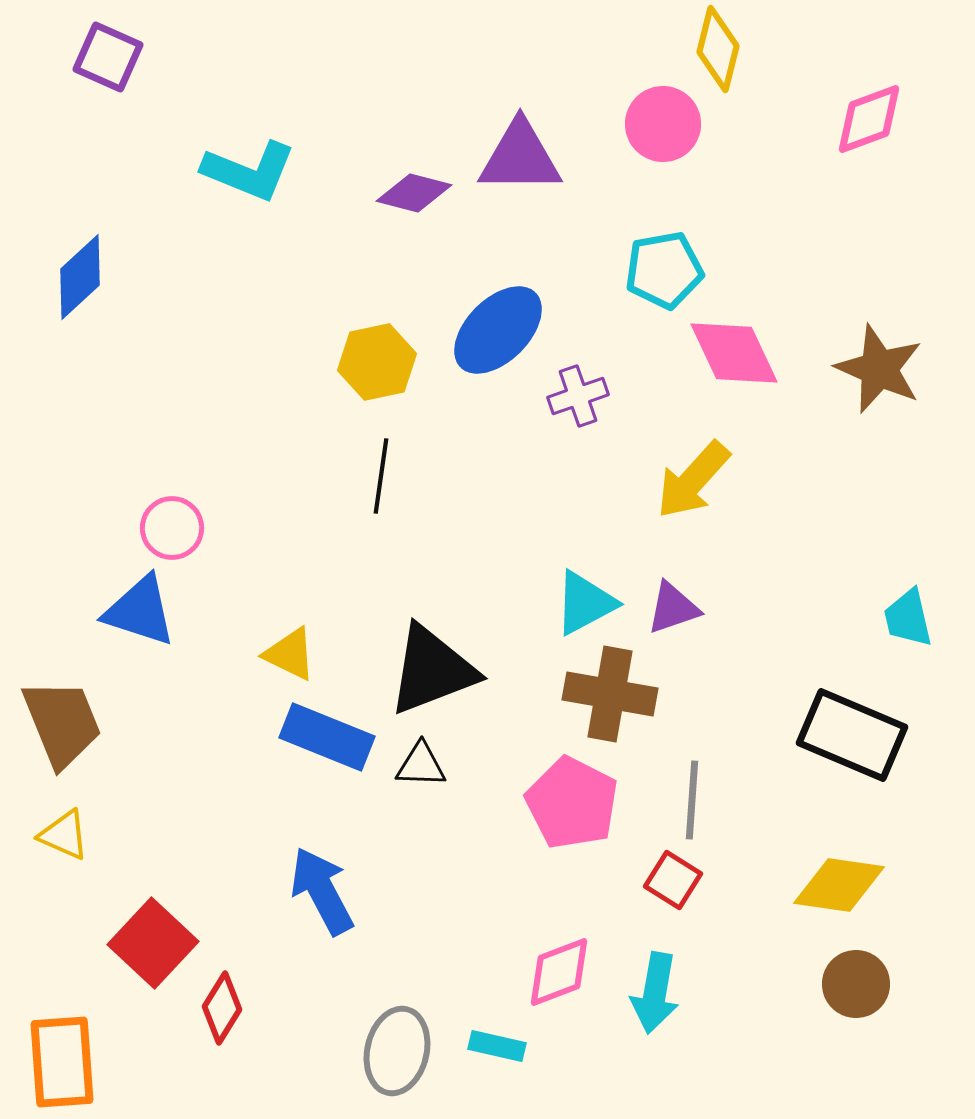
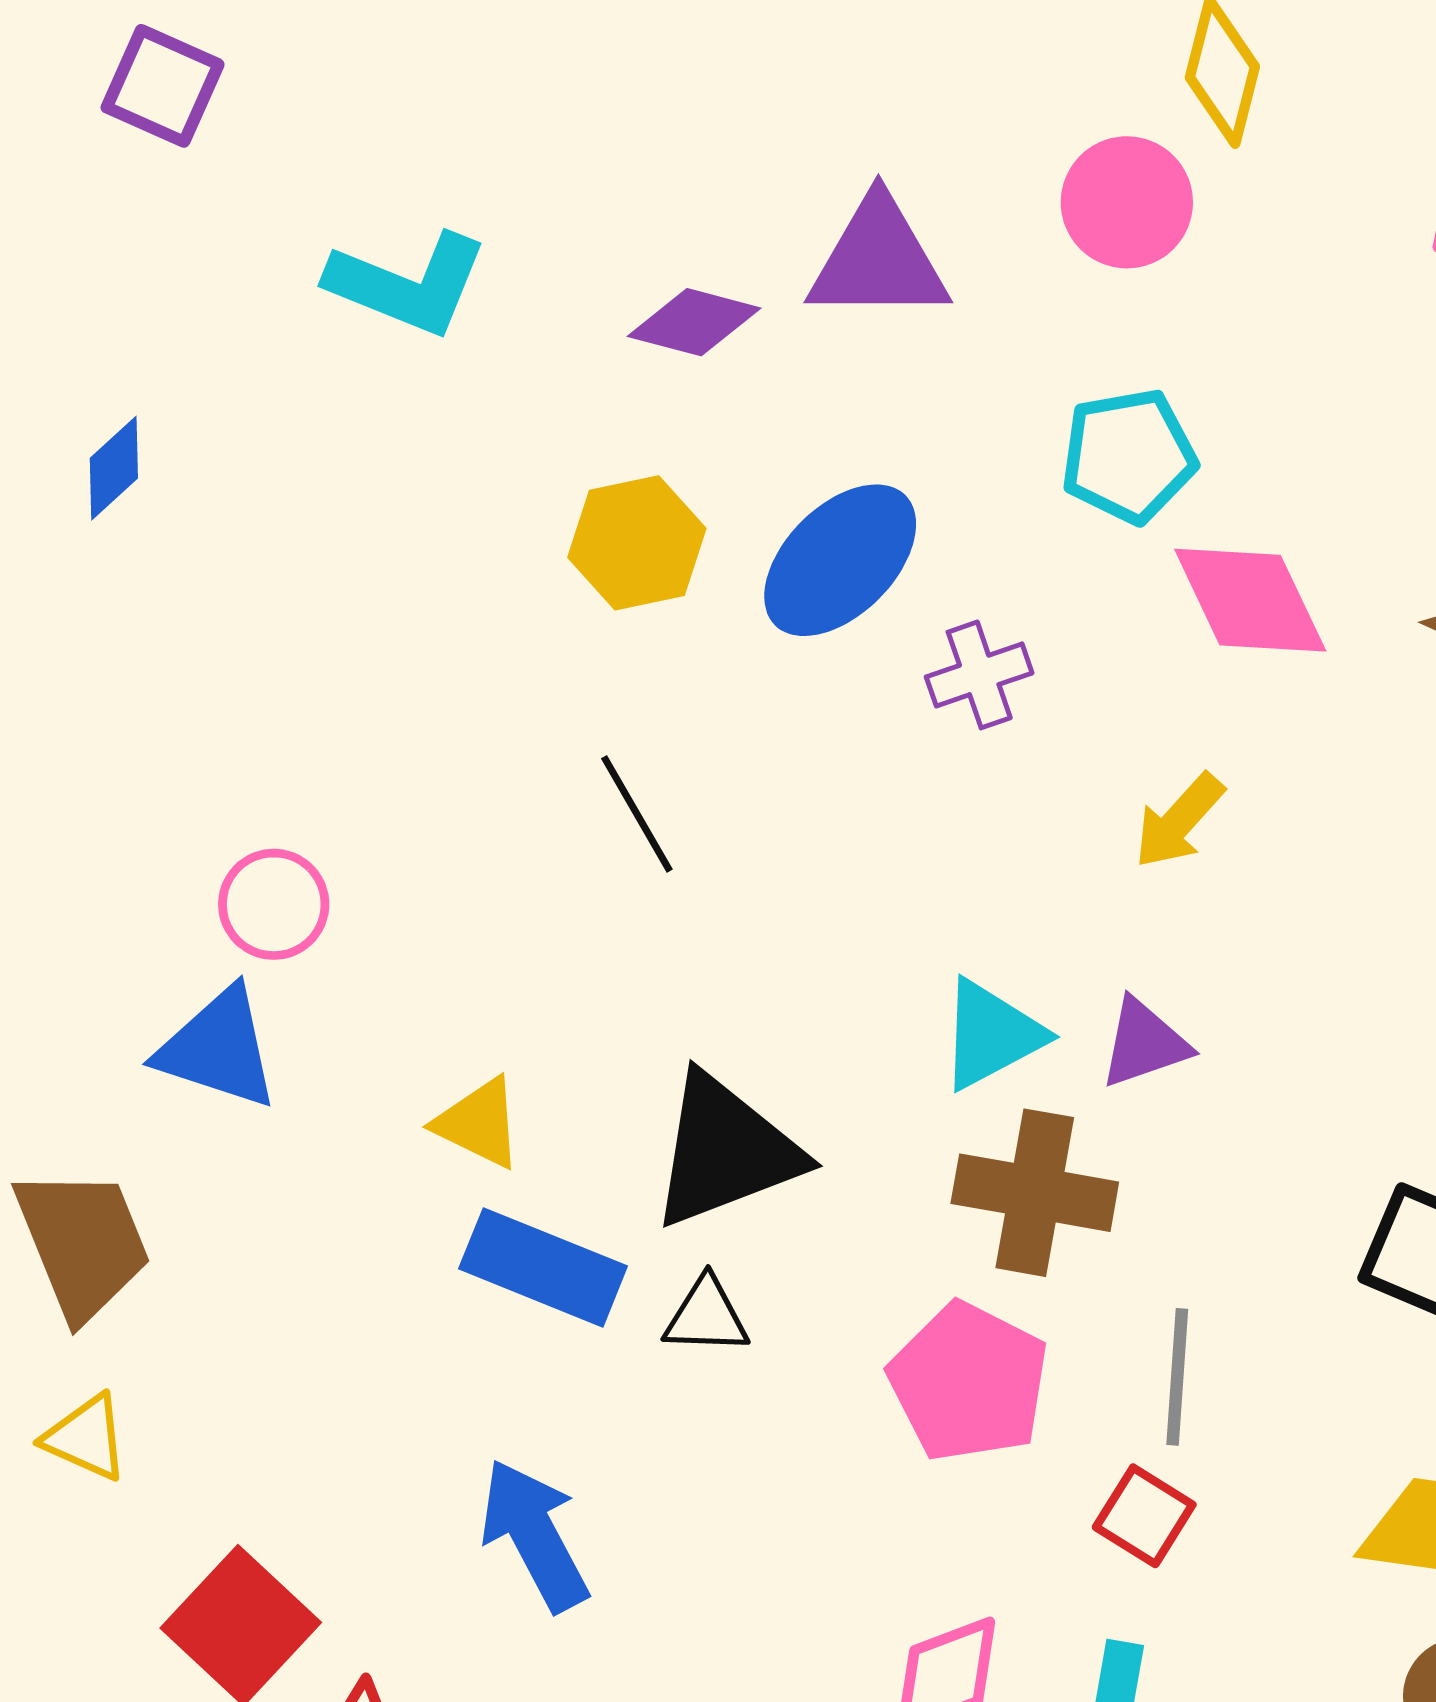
blue diamond: (80, 277) -> (114, 468), size x0.7
yellow hexagon: (377, 362) -> (637, 543), moved
black line: (381, 476) -> (637, 814), turned -38
yellow arrow: (693, 480) -> (1179, 821), size x0.7

